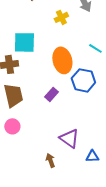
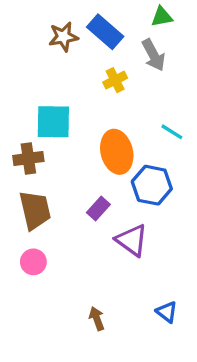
purple triangle: (69, 138) -> (132, 240), moved
blue triangle: (92, 156) -> (167, 312), turned 40

